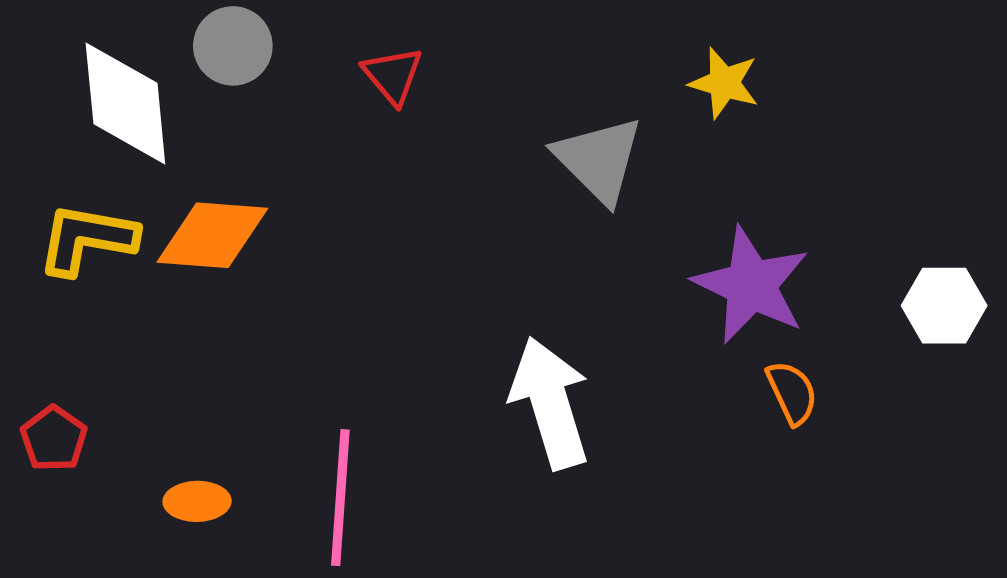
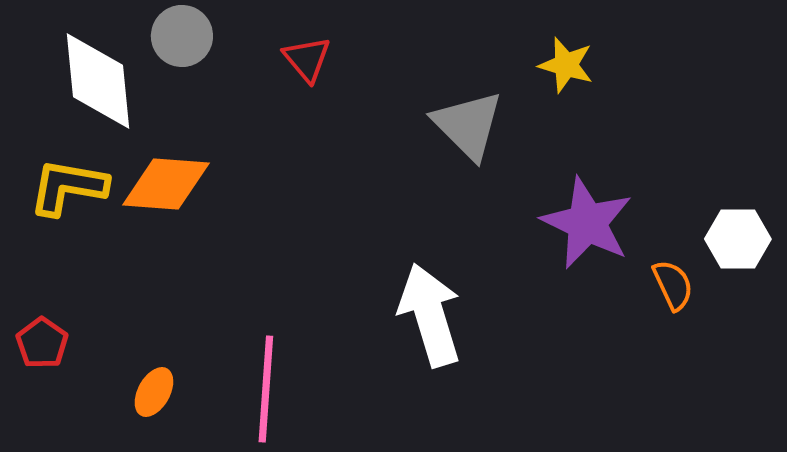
orange semicircle: (792, 393) -> (673, 285), moved
orange ellipse: (197, 501) -> (154, 392), turned -60

